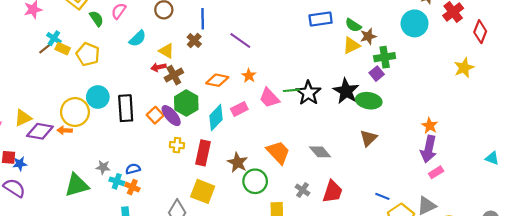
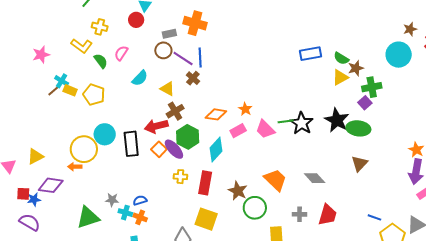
purple line: (240, 41) -> (183, 59), moved
red arrow: (158, 67) -> (156, 126), moved, size x1.6
pink rectangle: (239, 109) -> (238, 131), moved
purple diamond: (40, 131) -> (51, 185), moved
gray cross: (303, 190) -> (300, 214), turned -32

